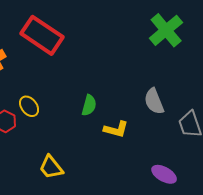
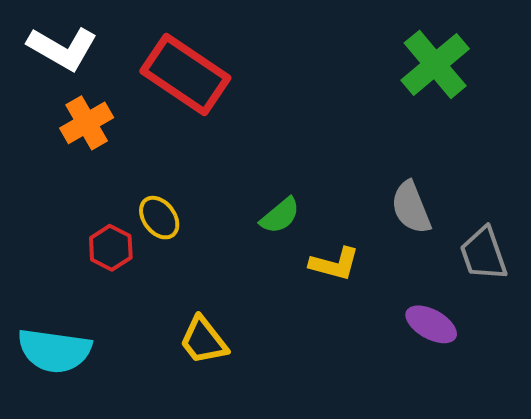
green semicircle: (89, 105) -> (280, 216), turned 35
purple ellipse: (164, 174) -> (431, 324), moved

